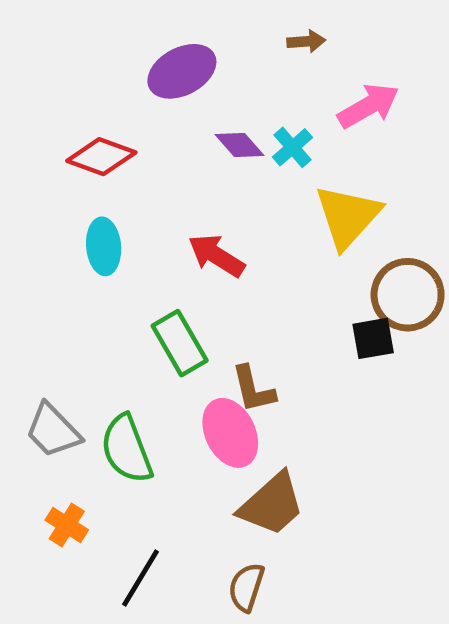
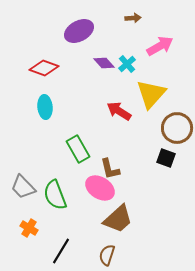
red arrow: (216, 256) -> (119, 111), moved
black square: (373, 338) -> (166, 158), moved, turned 30
pink ellipse: (230, 433) -> (100, 188), turned -32

